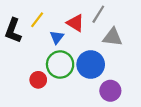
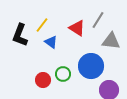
blue triangle: (57, 37) -> (51, 42), moved, turned -32
green circle: (60, 65) -> (63, 74), moved, size x0.6

